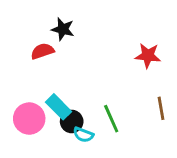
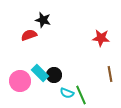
green line: (111, 119) -> (81, 95), moved
black circle: (72, 121) -> (54, 75), moved
cyan semicircle: (83, 135) -> (67, 93), moved

